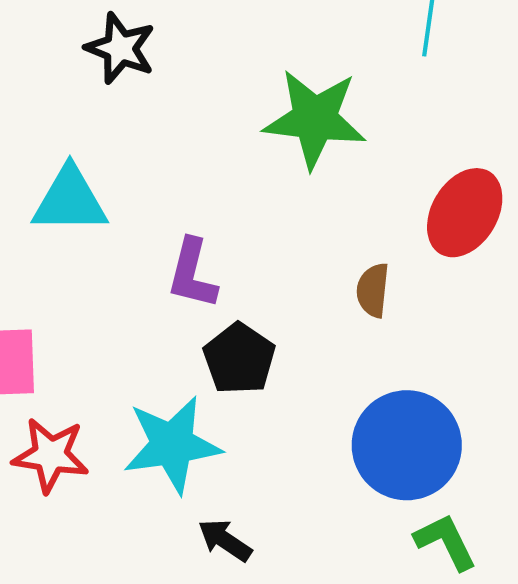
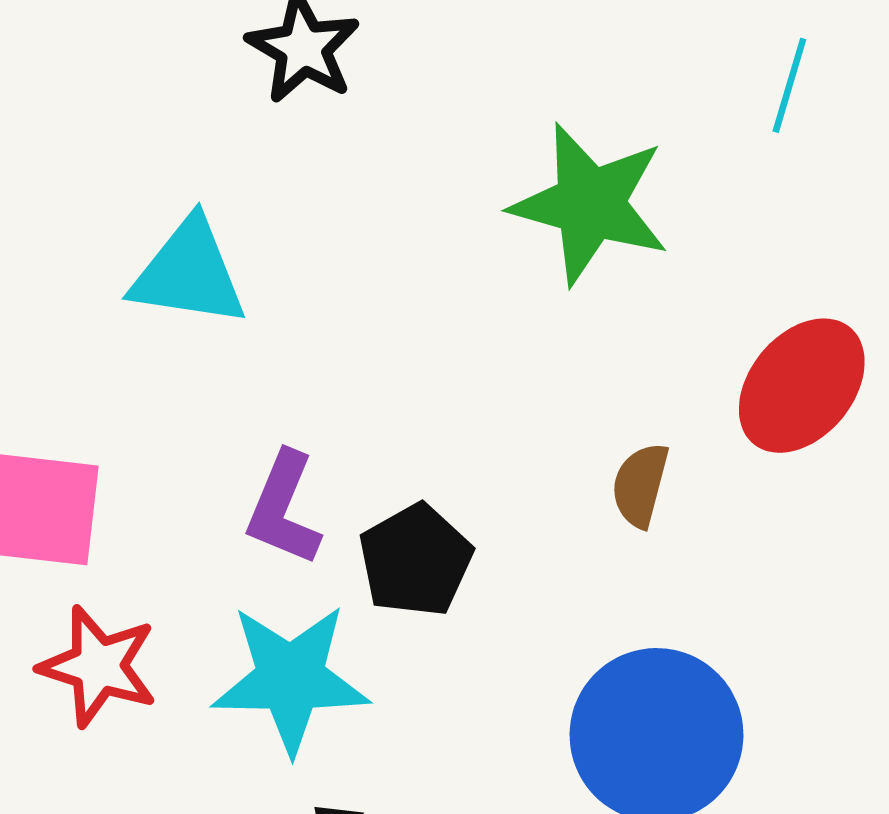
purple L-shape: (192, 274) -> (284, 509), moved

